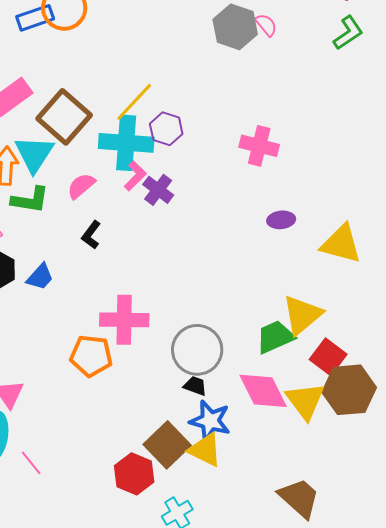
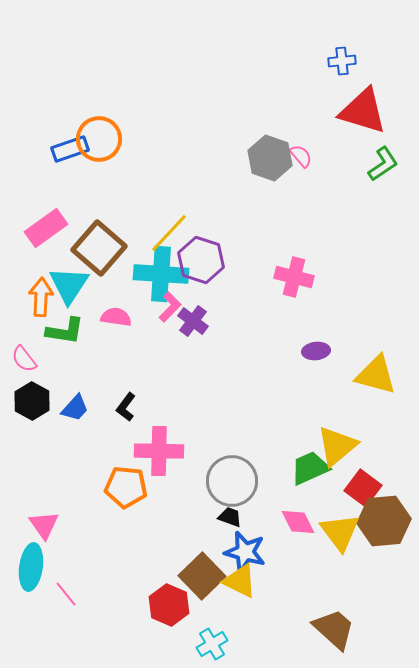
purple hexagon: (166, 129) -> (201, 260), size x1.4
pink semicircle: (81, 186) -> (116, 317), turned 48
black L-shape: (91, 235) -> (126, 407), moved
pink diamond: (263, 391) -> (298, 522), size x0.7

